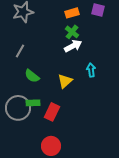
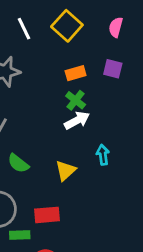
green rectangle: (33, 103) -> (20, 235), moved
red rectangle: (52, 112) -> (47, 215), turned 60

